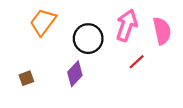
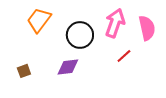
purple diamond: (75, 74) -> (68, 67), turned 40

